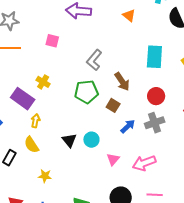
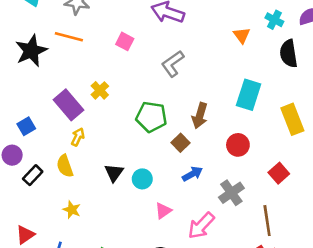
orange triangle: (129, 15) -> (242, 35), moved
gray L-shape: (94, 60) -> (173, 64), moved
brown arrow: (122, 82) -> (200, 116), turned 36
gray cross: (155, 123) -> (231, 193), moved, turned -30
pink arrow: (144, 163) -> (201, 226), turned -40

